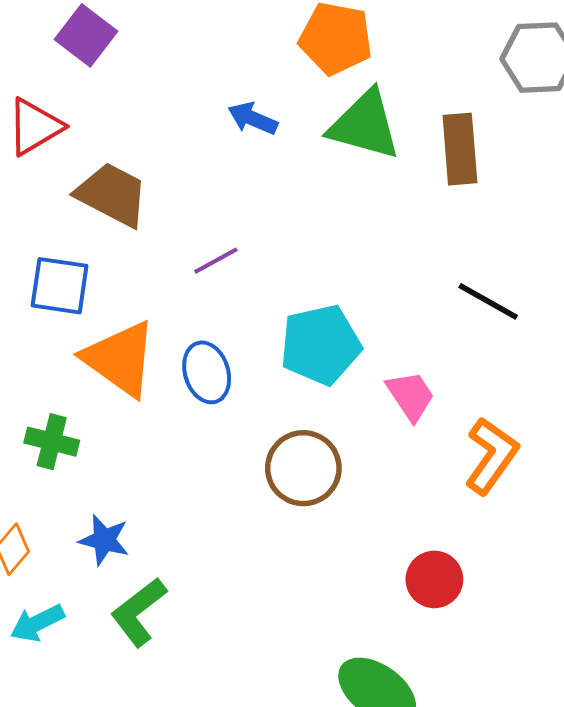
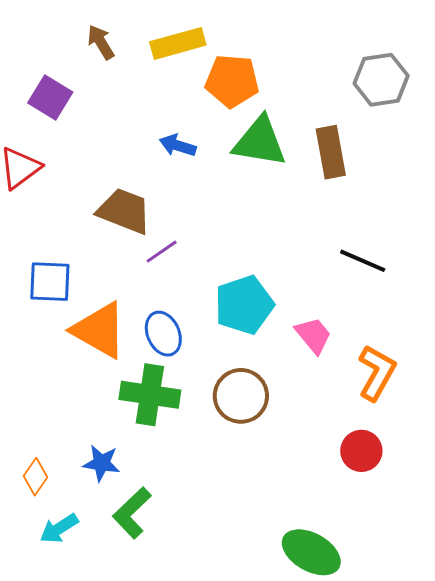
brown trapezoid: (112, 194) -> (124, 211), moved
green cross: (52, 442) -> (150, 395), moved, size x1.5
red circle: (434, 579) -> (361, 451), moved

